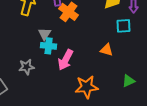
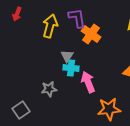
pink arrow: (66, 60) -> (88, 82), turned 130

